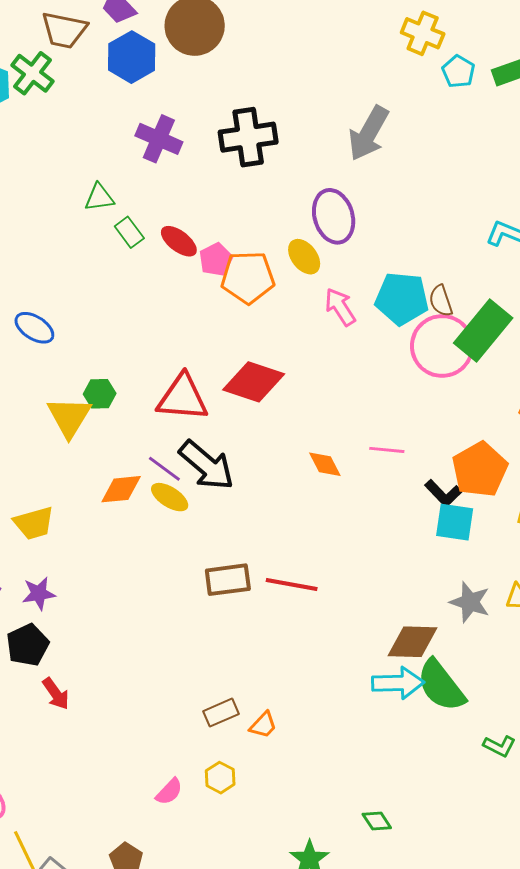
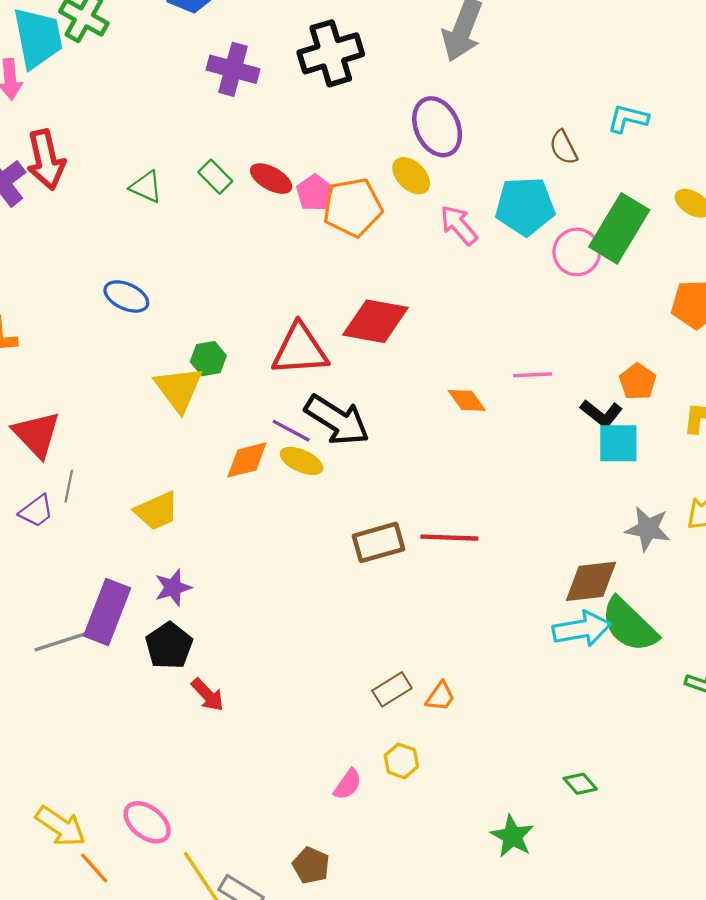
green triangle: (99, 197) -> (146, 187), moved, turned 40
brown semicircle: (441, 301) -> (563, 147), moved
pink circle: (442, 346) -> (577, 252), size x0.7
orange pentagon: (480, 469) -> (638, 382), size x0.6

